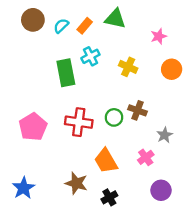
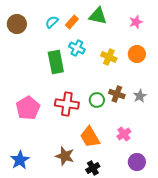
brown circle: (33, 20) -> (17, 24), moved
pink star: (159, 36) -> (136, 22), moved
cyan cross: (90, 56) -> (77, 48), turned -35
orange circle: (172, 69) -> (137, 54), moved
gray star: (165, 135) -> (140, 96), moved

